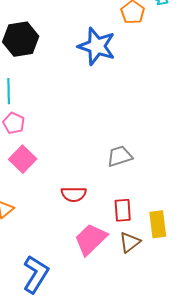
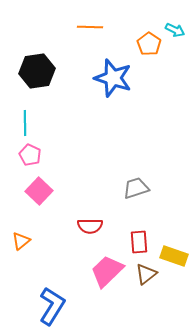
yellow rectangle: (158, 224) -> (174, 256), turned -64

